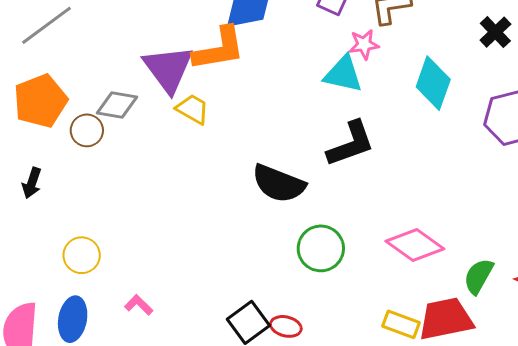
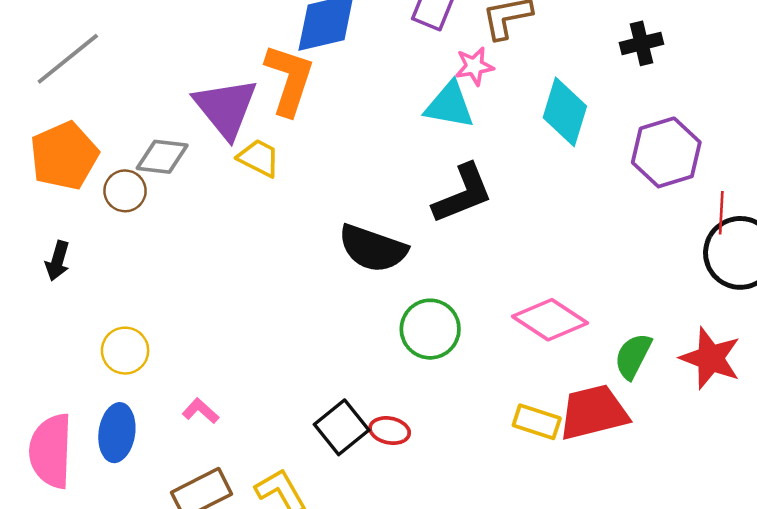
black cross: (495, 32) -> (641, 43), turned 32
orange L-shape: (219, 49) -> (289, 80), turned -60

